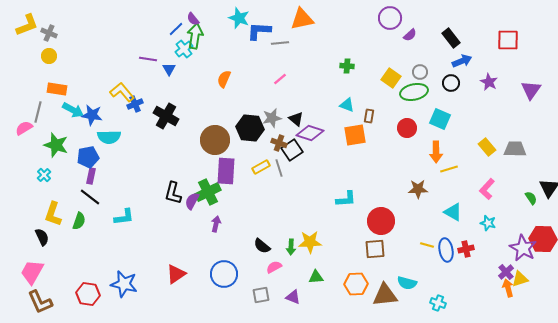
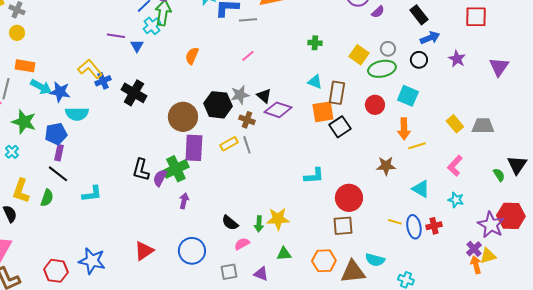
brown rectangle: (369, 116) -> (337, 93), size x1.6
black square: (292, 150) -> (340, 127), moved

